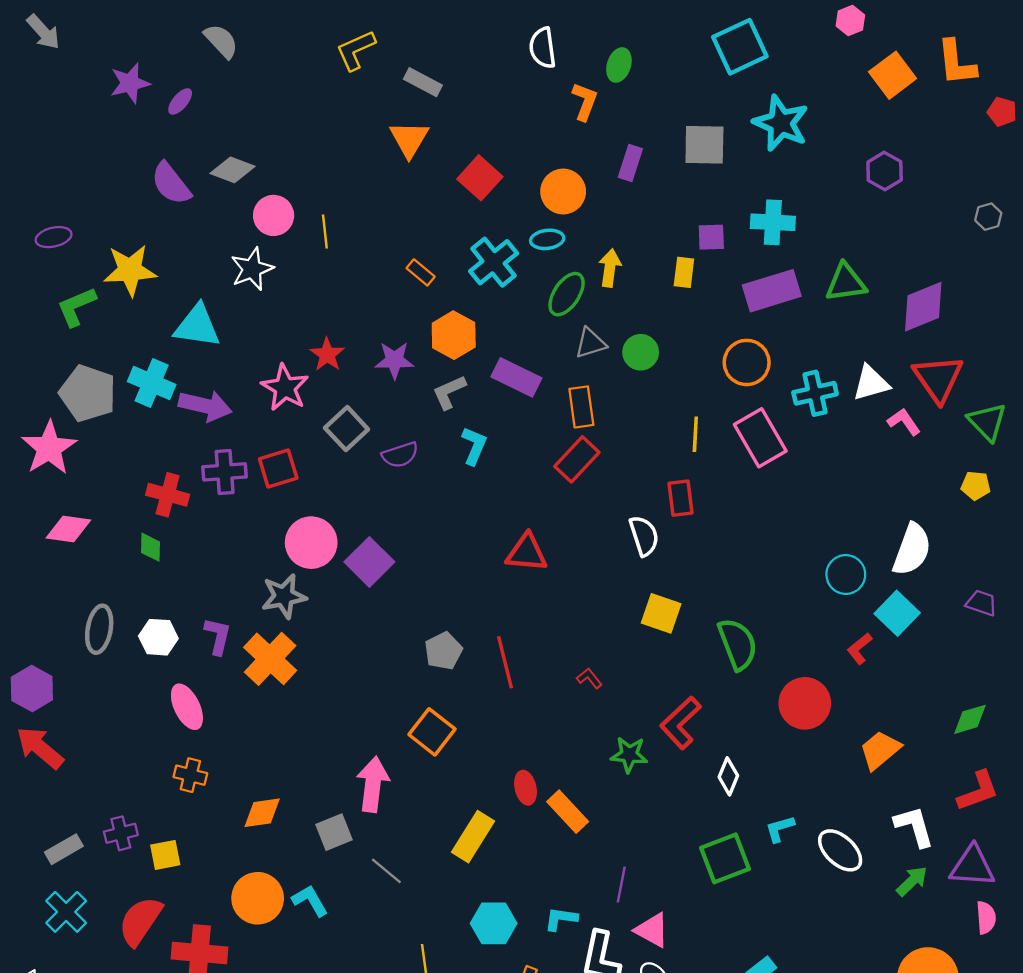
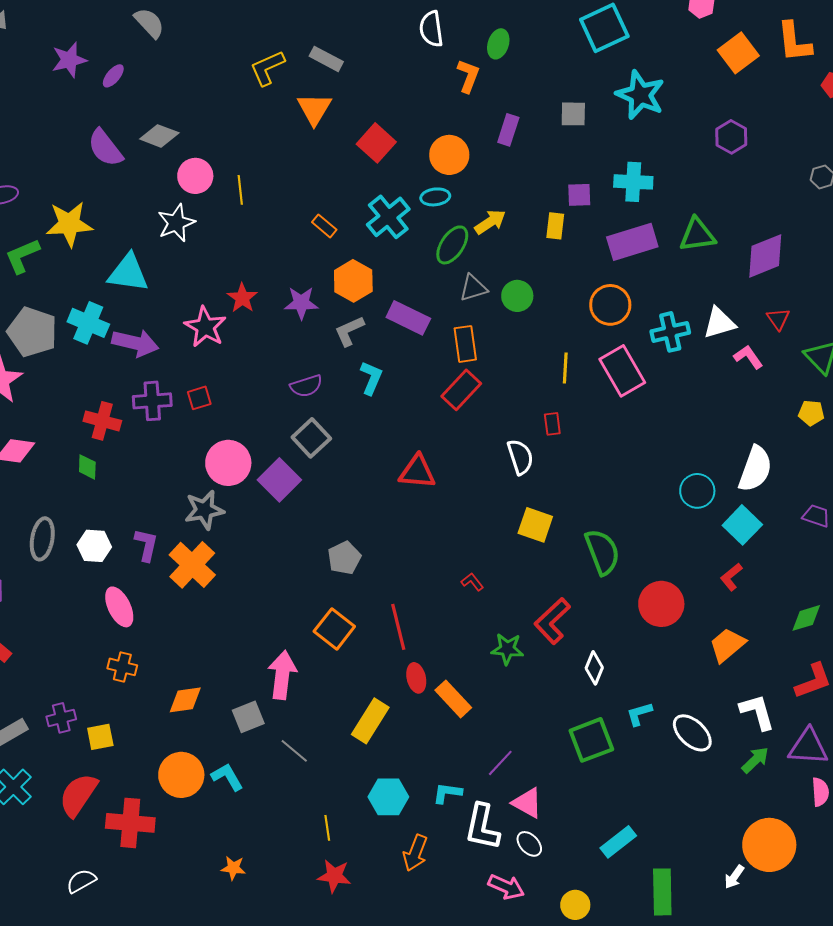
yellow L-shape: (356, 50) -> (267, 68), moved
gray square: (704, 145) -> (573, 114), size x0.7
yellow arrow: (610, 268) -> (490, 222), turned 48
red triangle: (938, 378) -> (778, 319), size x0.5
gray square: (347, 429) -> (311, 438), moved
red square: (278, 469) -> (199, 398), size x0.7
red rectangle: (681, 498) -> (552, 424), size x0.7
red L-shape: (859, 649) -> (731, 577), moved
red line: (505, 662) -> (398, 627), moved
purple line: (621, 885) -> (500, 763), turned 32

